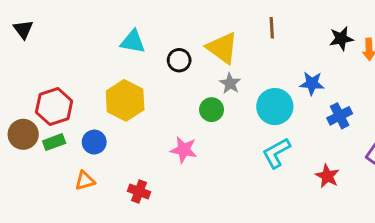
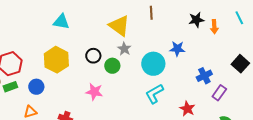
black circle: (179, 60) -> (93, 56), moved
blue cross: (340, 116) -> (204, 76), moved

